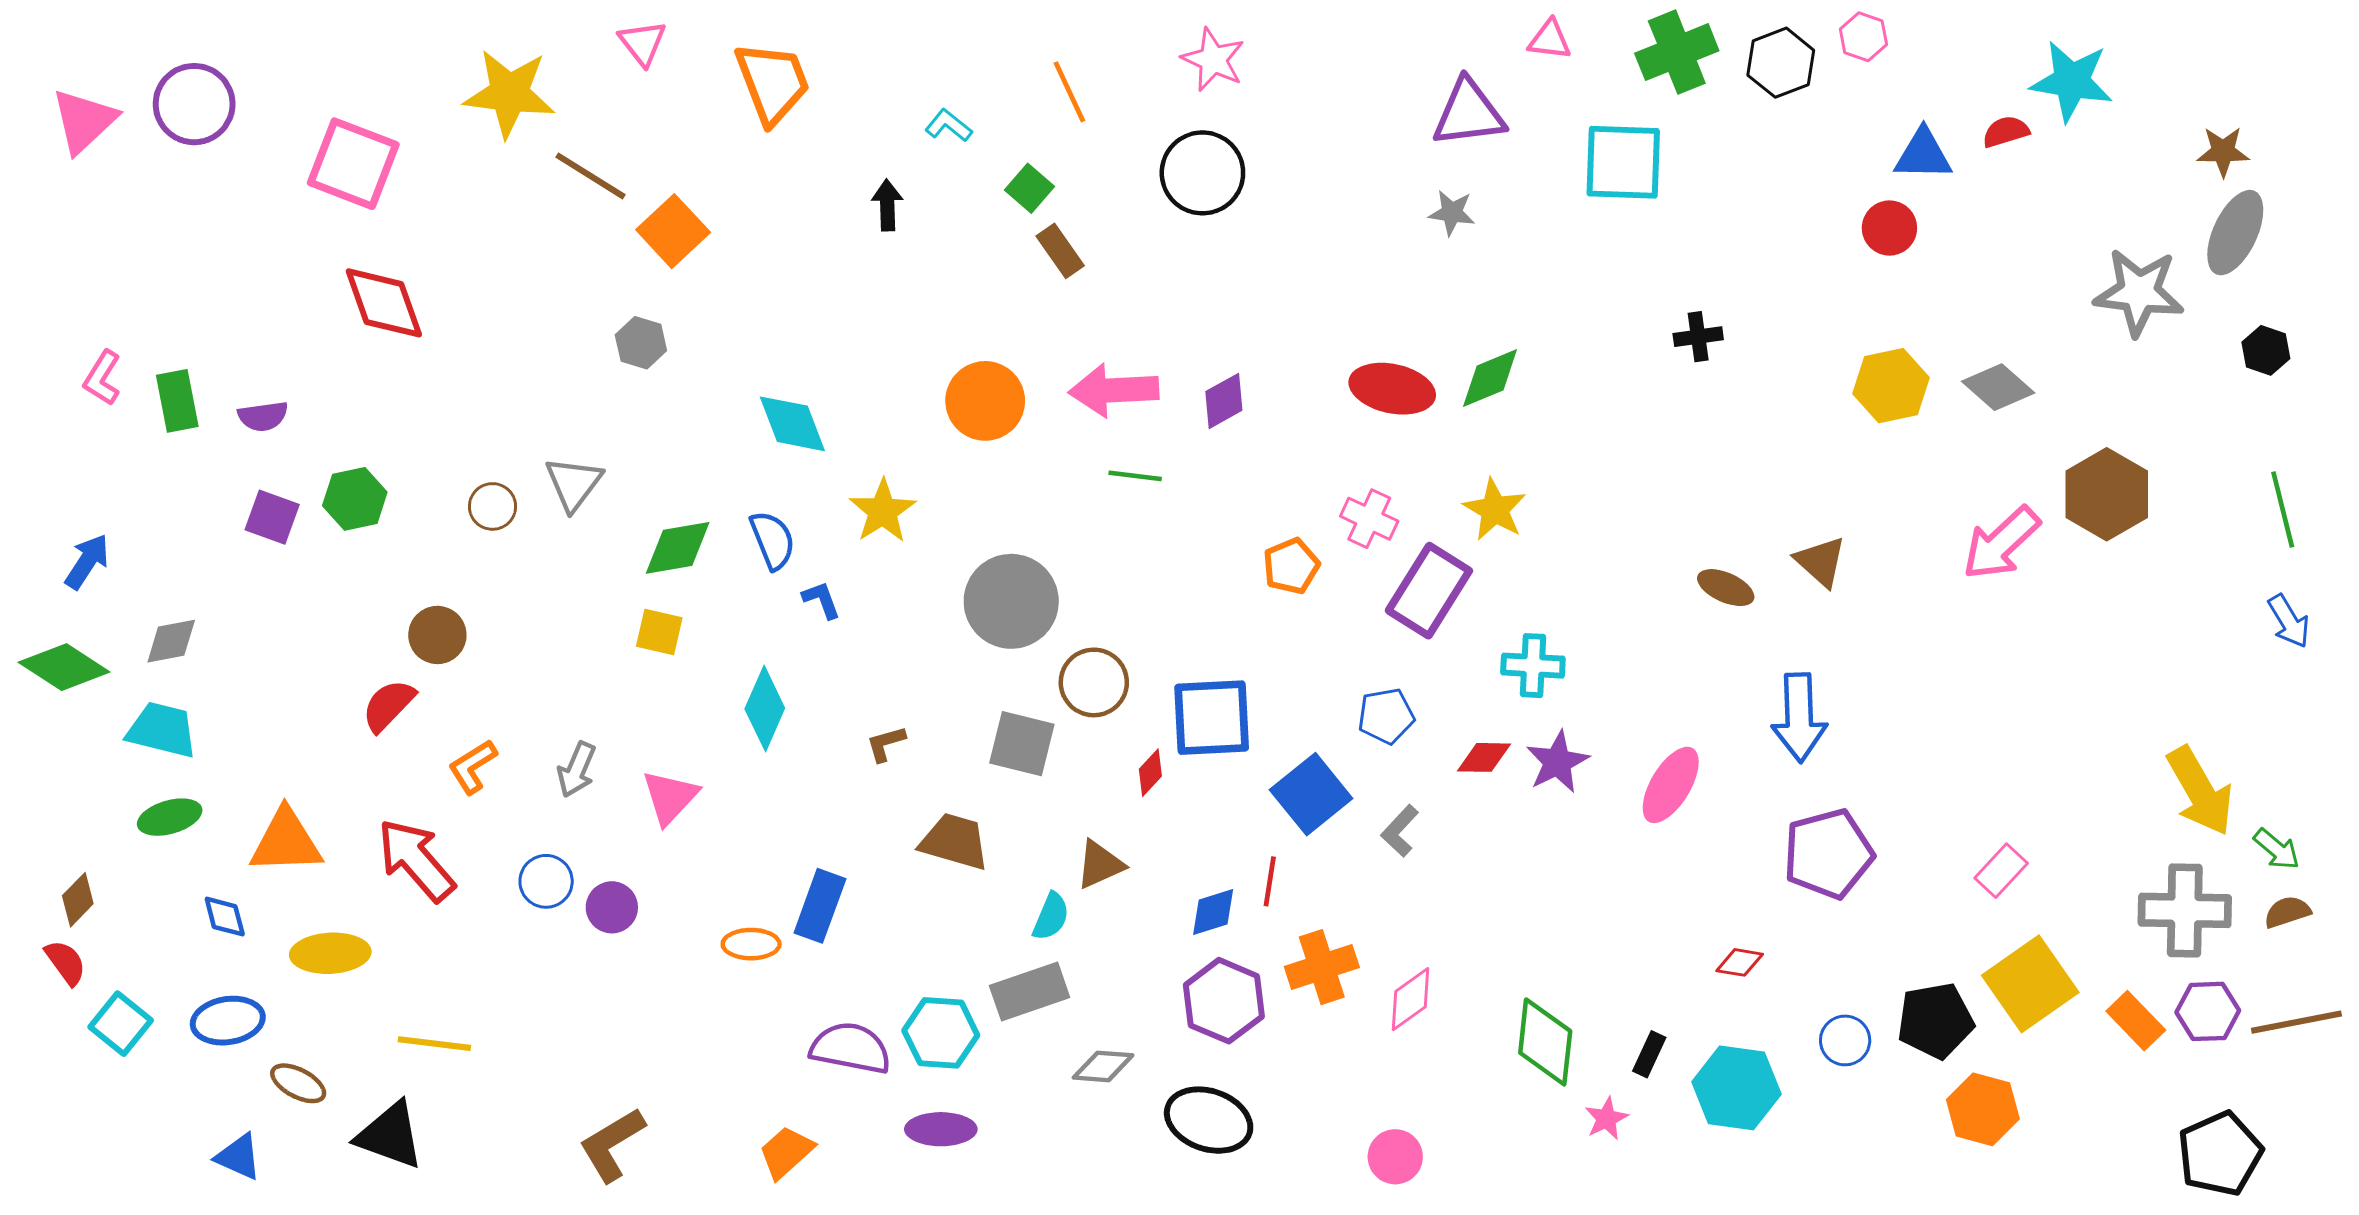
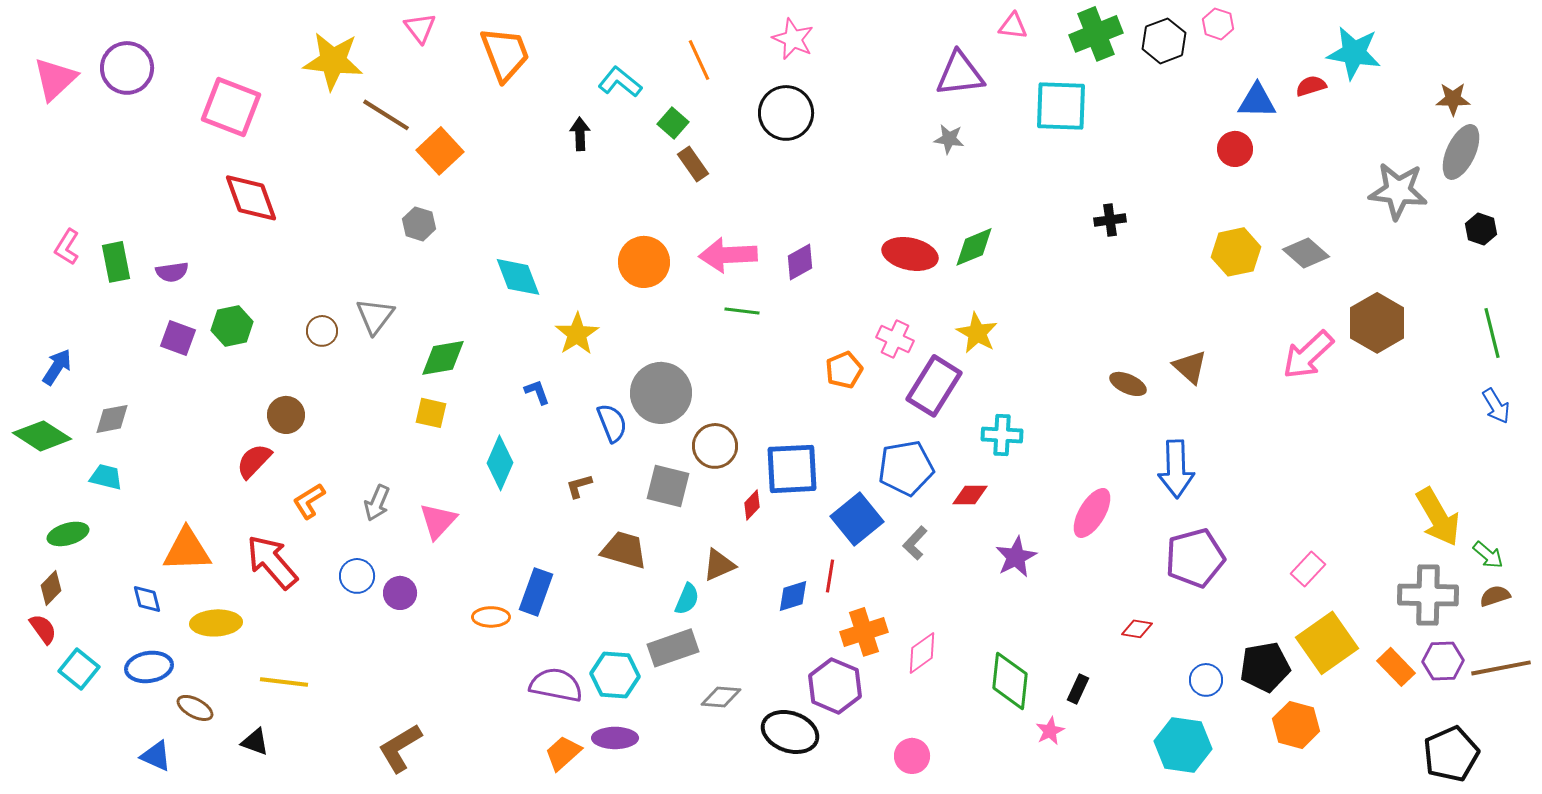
cyan L-shape: (948, 125) -> (620, 82), size x1.4
blue semicircle: (772, 540) -> (612, 423), moved
blue pentagon: (1386, 716) -> (906, 468), size x1.5
cyan trapezoid: (162, 730) -> (106, 477), size x0.7
purple star: (1557, 762) -> (1016, 557), moved
green ellipse: (170, 817) -> (68, 534), moved
purple hexagon: (1224, 1001) -> (835, 686), moved
cyan hexagon: (1736, 1088) -> (1183, 745), moved
black triangle: (390, 1135) -> (255, 742), size x0.6
orange trapezoid: (786, 1152) -> (563, 753), moved

